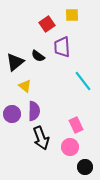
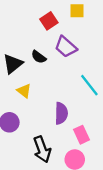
purple trapezoid: (62, 47) -> (66, 47), turned -45
purple semicircle: (34, 111) -> (61, 113), moved

